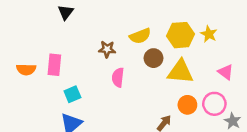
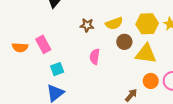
brown star: (107, 49) -> (87, 25), moved
pink rectangle: (54, 65) -> (43, 44), turned -36

